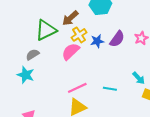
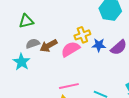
brown arrow: (70, 18) -> (49, 46), moved
green triangle: (46, 30) -> (26, 21), moved, size x0.7

